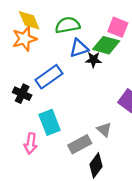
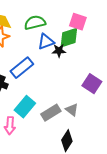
green diamond: (106, 45) -> (69, 38), turned -30
cyan rectangle: (50, 122) -> (25, 107), turned 65
gray rectangle: (80, 144) -> (51, 113), moved

